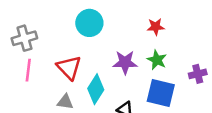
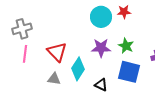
cyan circle: (89, 23) -> (101, 17), moved
red star: (156, 27) -> (124, 12), moved

